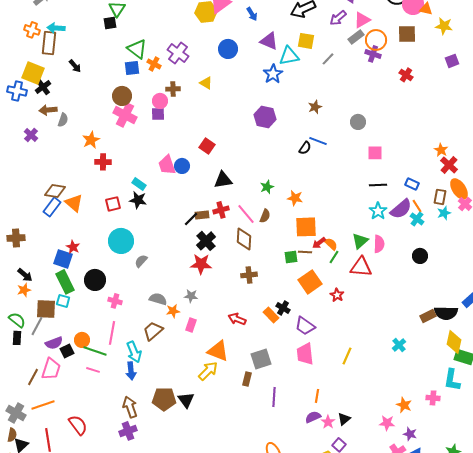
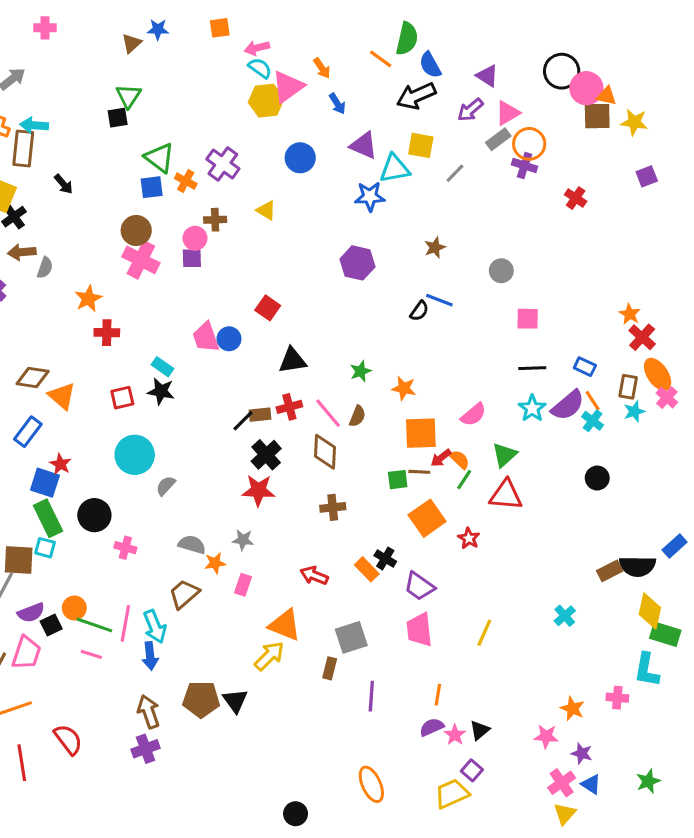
brown square: (407, 34) -> (597, 116), moved
blue star: (273, 74) -> (370, 196), turned 30
blue rectangle: (52, 207) -> (28, 432), moved
pink semicircle: (379, 244) -> (473, 415), moved, turned 48
pink line: (112, 333) -> (125, 623), moved

